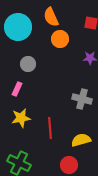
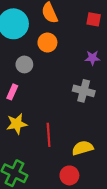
orange circle: (60, 39) -> (47, 43), moved
gray cross: (82, 99) -> (84, 91), moved

